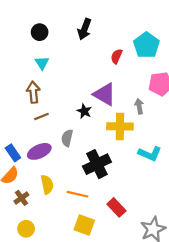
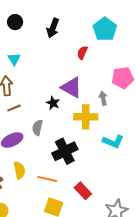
black circle: (40, 32) -> (15, 22), moved
cyan pentagon: (146, 45) -> (105, 29), moved

